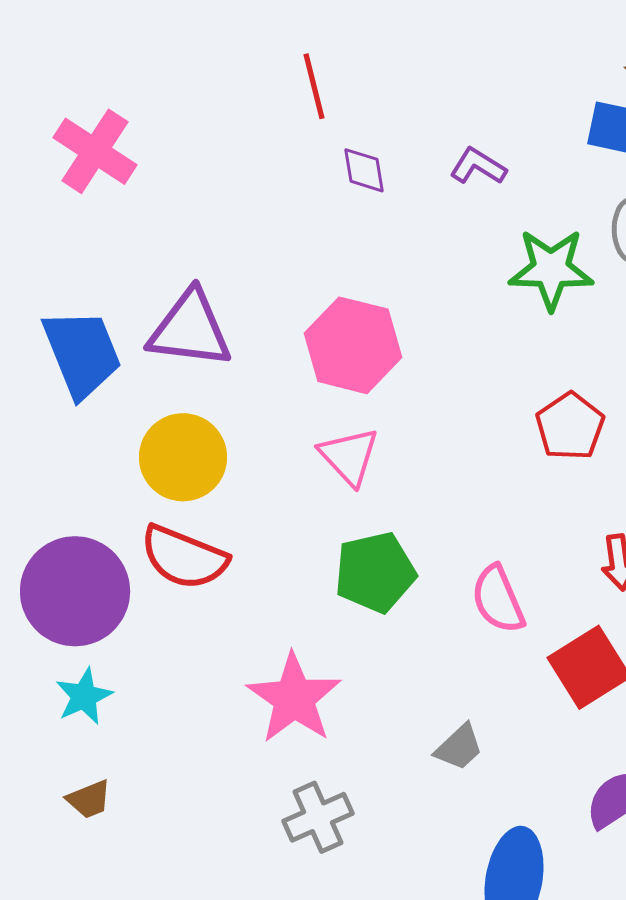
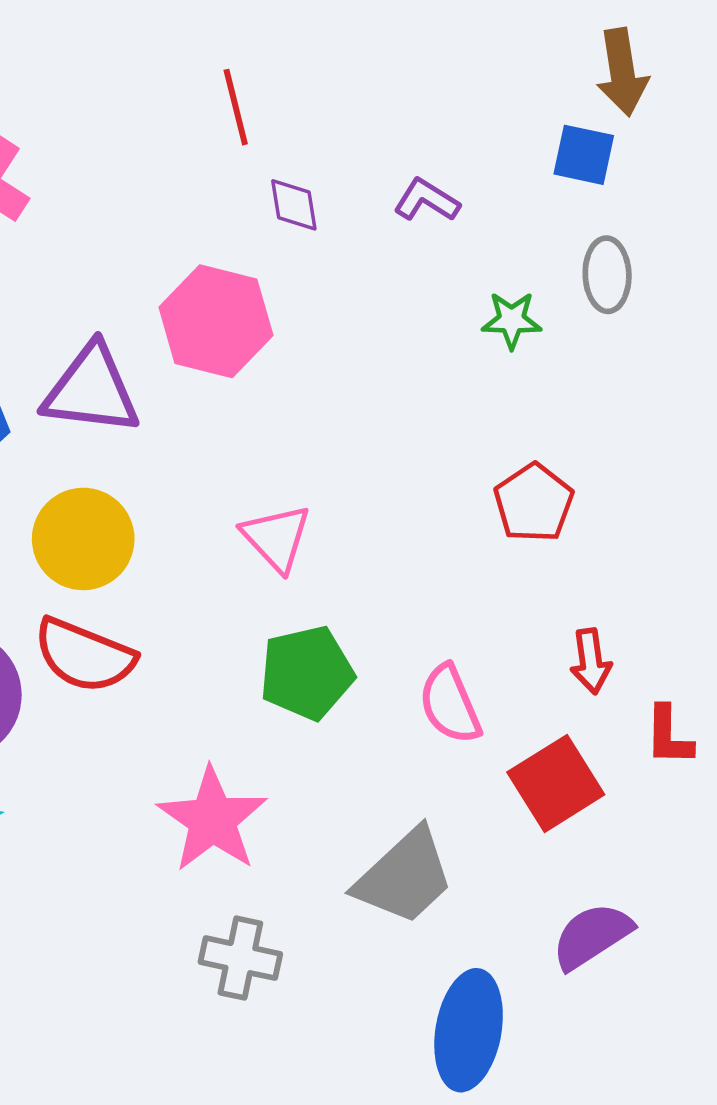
green star: (551, 269) -> (512, 320), size x0.6
pink hexagon: (353, 345) -> (216, 321), moved
gray trapezoid: (459, 747) -> (404, 877), size x1.8
gray cross: (318, 817) -> (240, 958), turned 36

